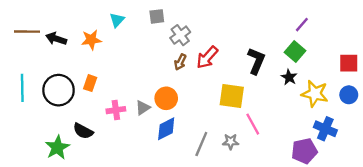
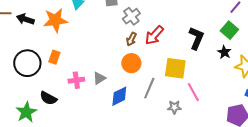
orange star: (91, 40) -> (55, 20), size x1.4
orange circle: (166, 98) -> (131, 63), moved
gray line: (201, 144) -> (149, 88), moved

